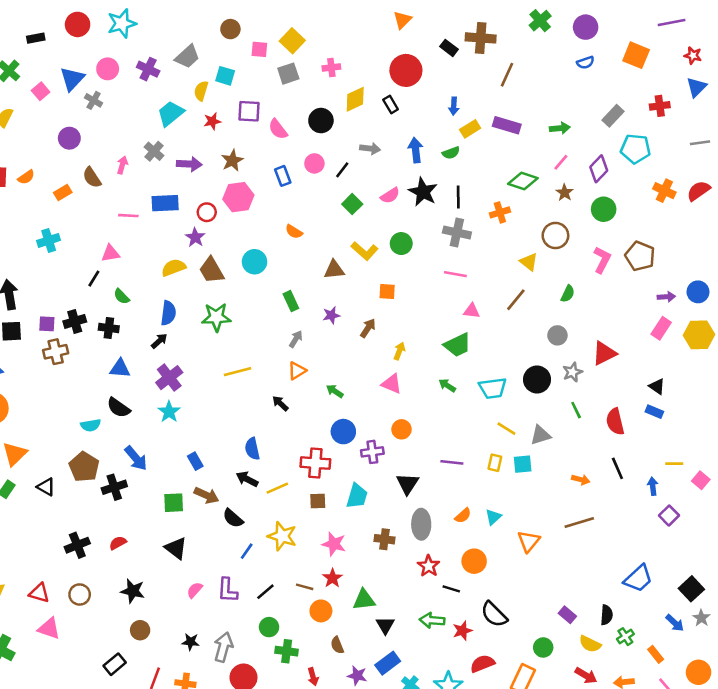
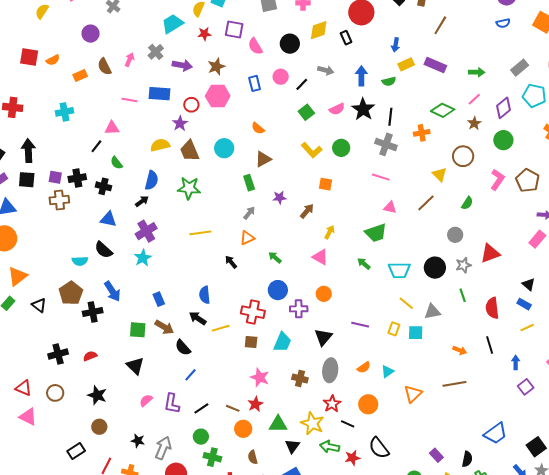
brown triangle: (334, 270) -> (263, 159), moved, turned -30
yellow line: (674, 464) -> (527, 328), moved, turned -32
yellow star: (282, 536) -> (312, 423), moved

